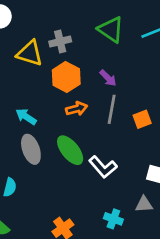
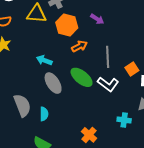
gray line: (112, 109) -> (108, 57), moved
orange square: (142, 119) -> (132, 69), moved

